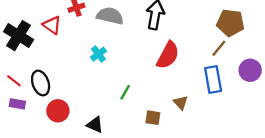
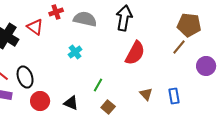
blue rectangle: (213, 80) -> (174, 96), moved, size x0.7
brown square: (153, 118) -> (108, 107), moved, turned 32
black triangle: (95, 125) -> (71, 103), moved

